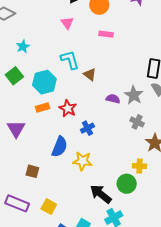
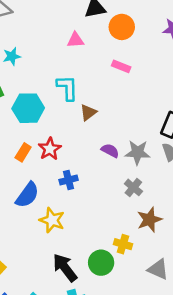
pink triangle: (67, 23) -> (76, 40), turned 48
brown triangle: (90, 74) -> (88, 113), turned 32
gray star: (134, 95) -> (137, 152), turned 30
orange rectangle: (43, 108) -> (23, 152), moved, turned -56

